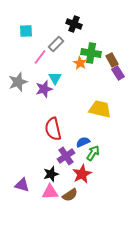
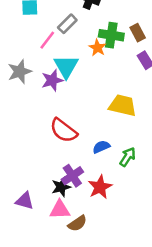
brown rectangle: (112, 60) -> (138, 33), moved
cyan triangle: (55, 78) -> (66, 67), size x1.5
red semicircle: (53, 129) -> (64, 131), turned -40
green arrow: (93, 153) -> (128, 157), moved
purple cross: (66, 156) -> (72, 176), moved
brown semicircle: (70, 195) -> (77, 223), moved

